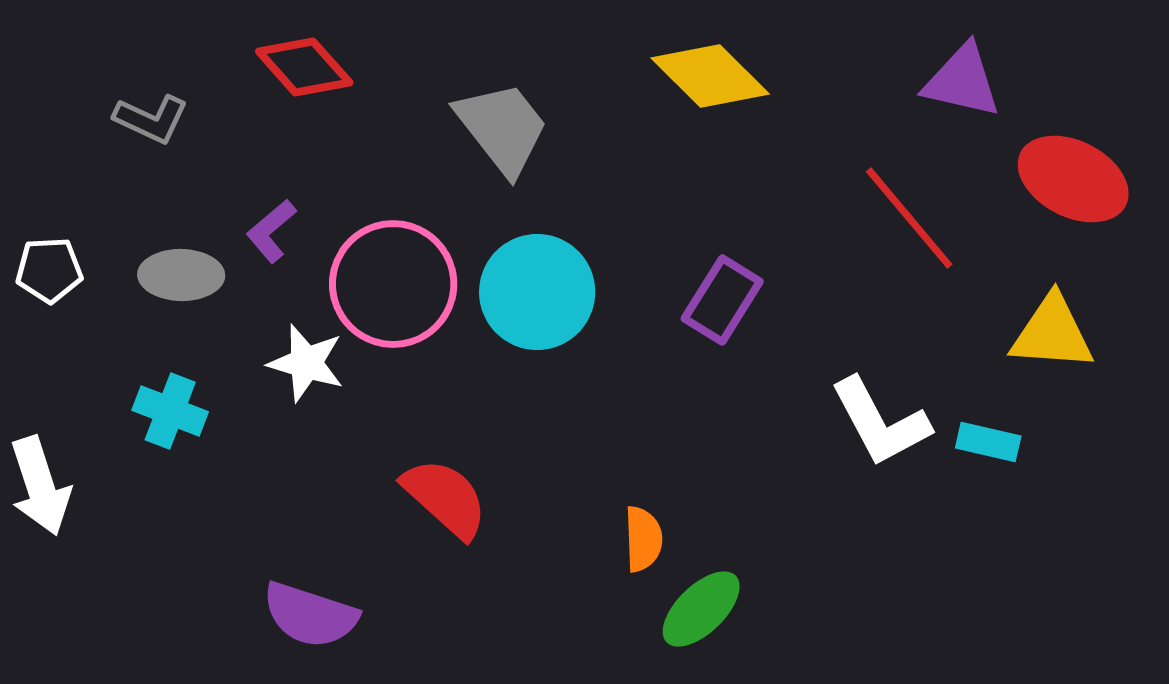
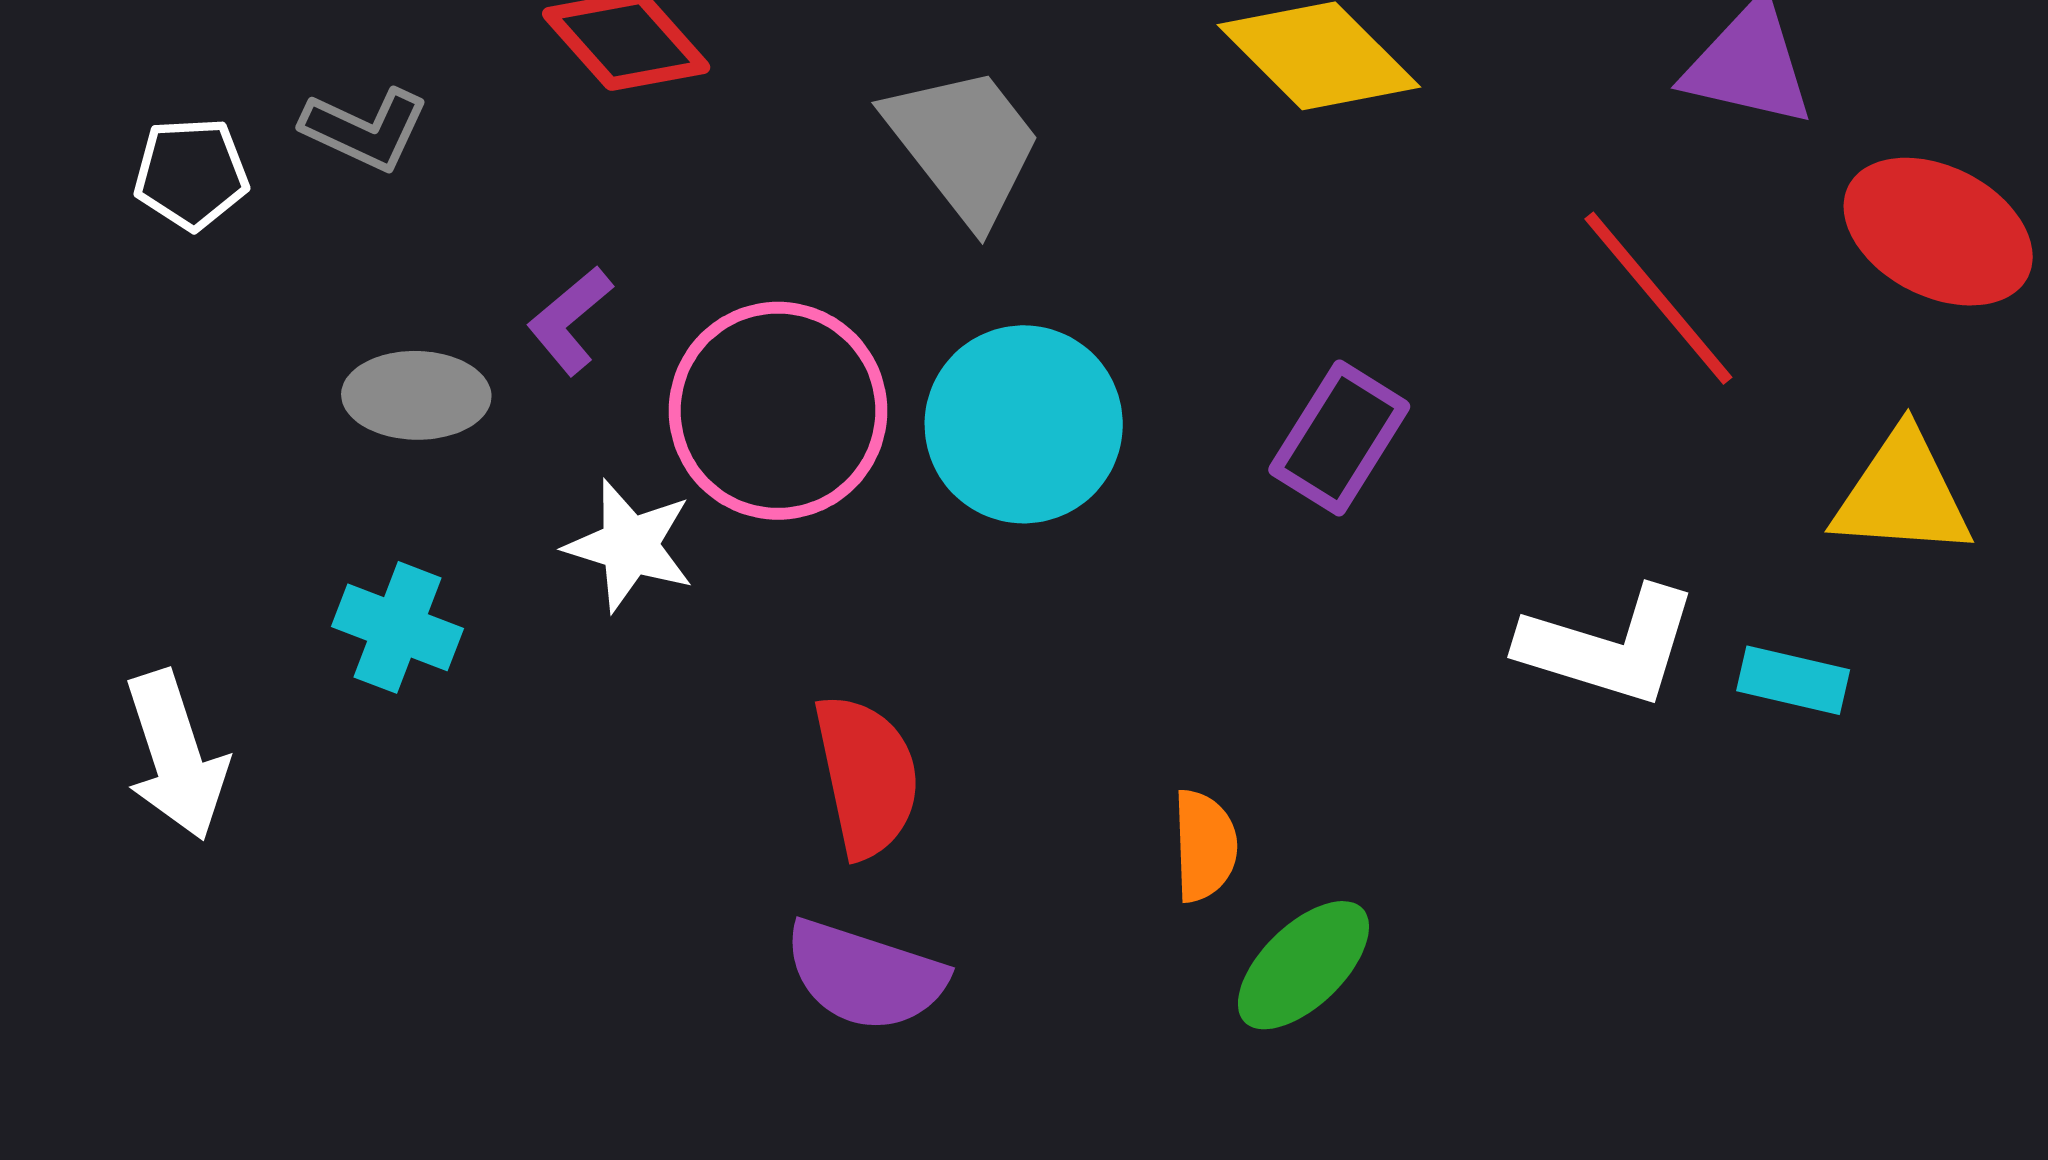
white pentagon: (49, 270) -> (191, 174), moved
white L-shape: (880, 422) -> (1609, 646), turned -45
red semicircle: (445, 498) -> (867, 776), turned 36
purple semicircle: (310, 615) -> (865, 975), moved

